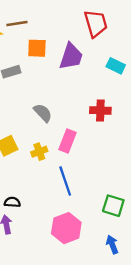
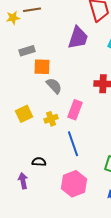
orange square: (37, 48) -> (42, 67), moved
black semicircle: (12, 202) -> (39, 162), moved

